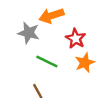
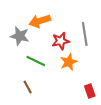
red star: (76, 39) -> (61, 41), turned 30

